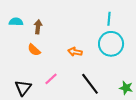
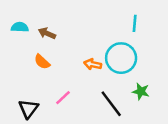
brown arrow: (38, 27) -> (47, 33), turned -72
cyan circle: (111, 44) -> (121, 58), moved
green star: (126, 88) -> (141, 91), moved

